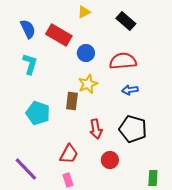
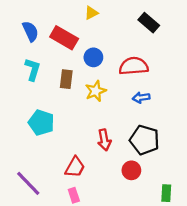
black rectangle: (126, 21) -> (149, 23), moved
brown rectangle: (72, 101) -> (66, 79), moved
red circle: (110, 160) -> (131, 170), moved

